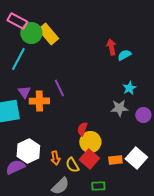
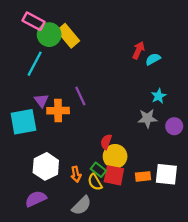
red arrow: (111, 47) -> (138, 50), turned 35
white square: (136, 158) -> (166, 174), turned -35
red square: (89, 159) -> (114, 175), turned -30
purple semicircle: (15, 167) -> (36, 199), moved
green rectangle: (98, 186) -> (98, 170), moved, turned 40

